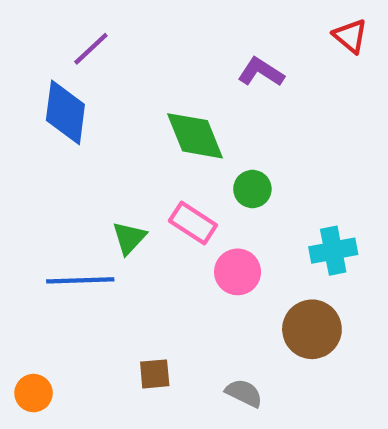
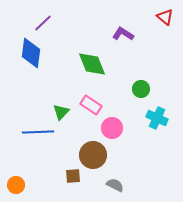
green circle: (252, 189) -> (141, 89), moved
cyan cross: (333, 251) -> (157, 118), turned 35
brown circle: (312, 329) -> (93, 155), moved

